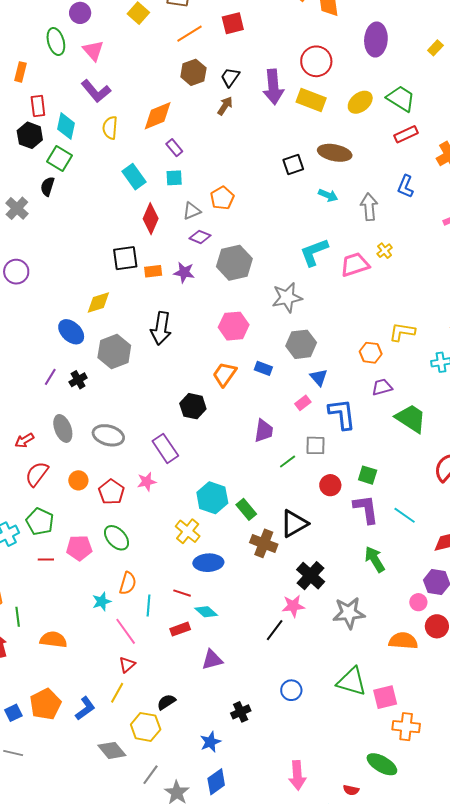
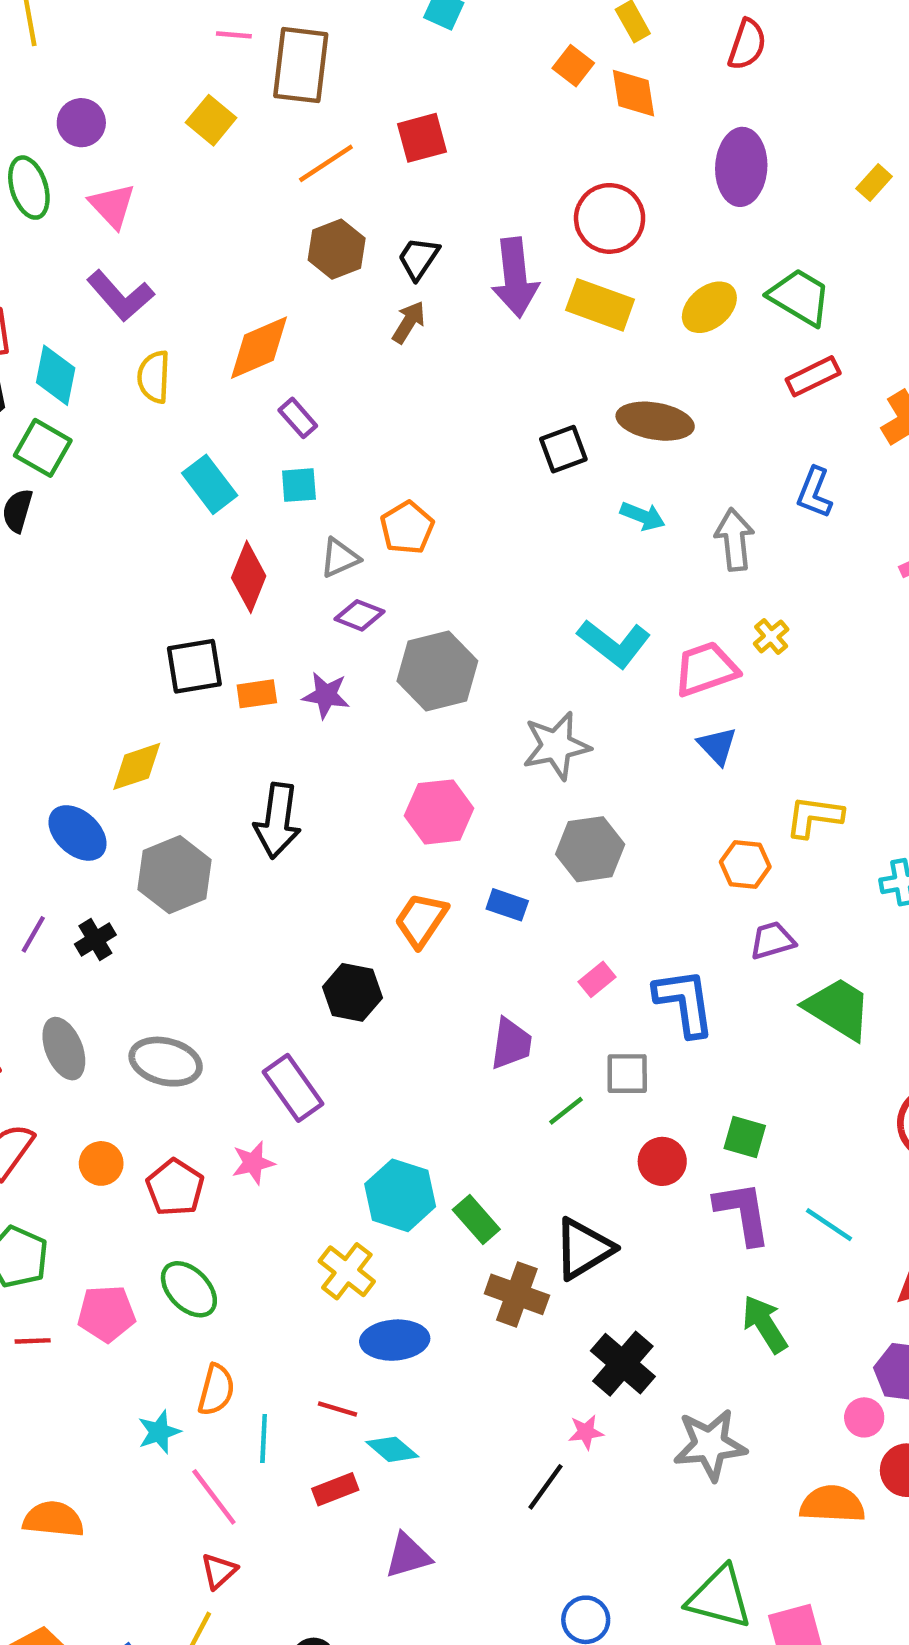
cyan L-shape: (314, 252) -> (614, 643), turned -120
blue triangle: (319, 377) -> (717, 746), moved
pink star: (293, 606) -> (586, 1432), size x0.7

